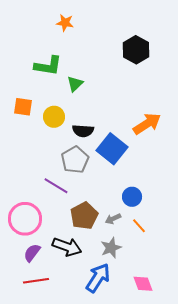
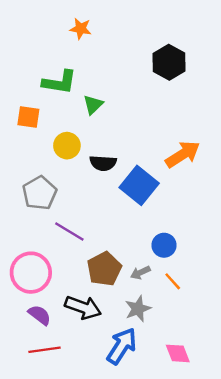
orange square: (23, 107) -> (28, 117), moved
gray pentagon: (75, 160) -> (40, 193), moved
purple semicircle: (32, 253) -> (40, 315), turned 90

